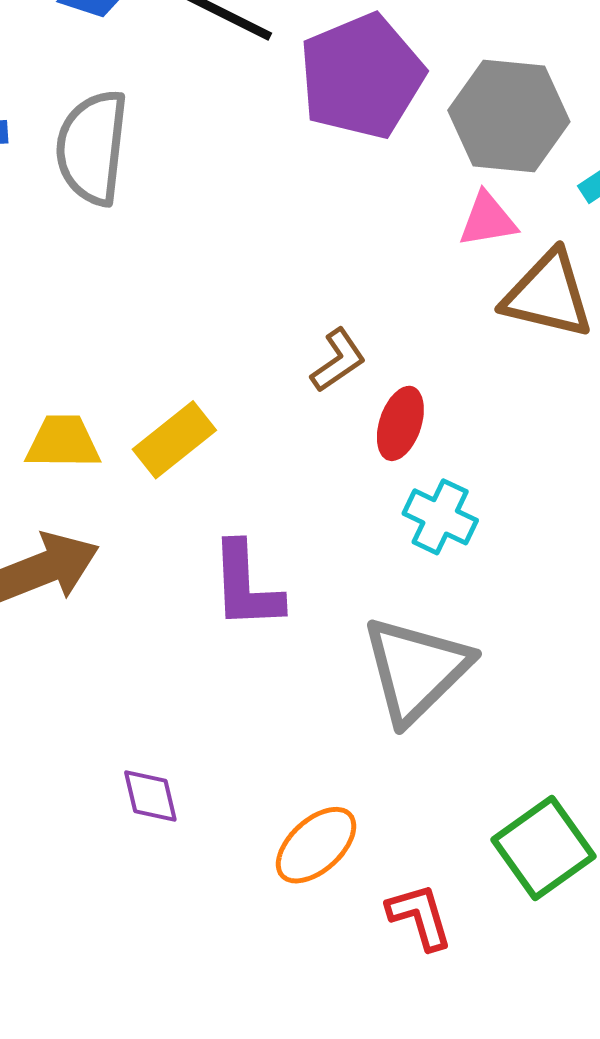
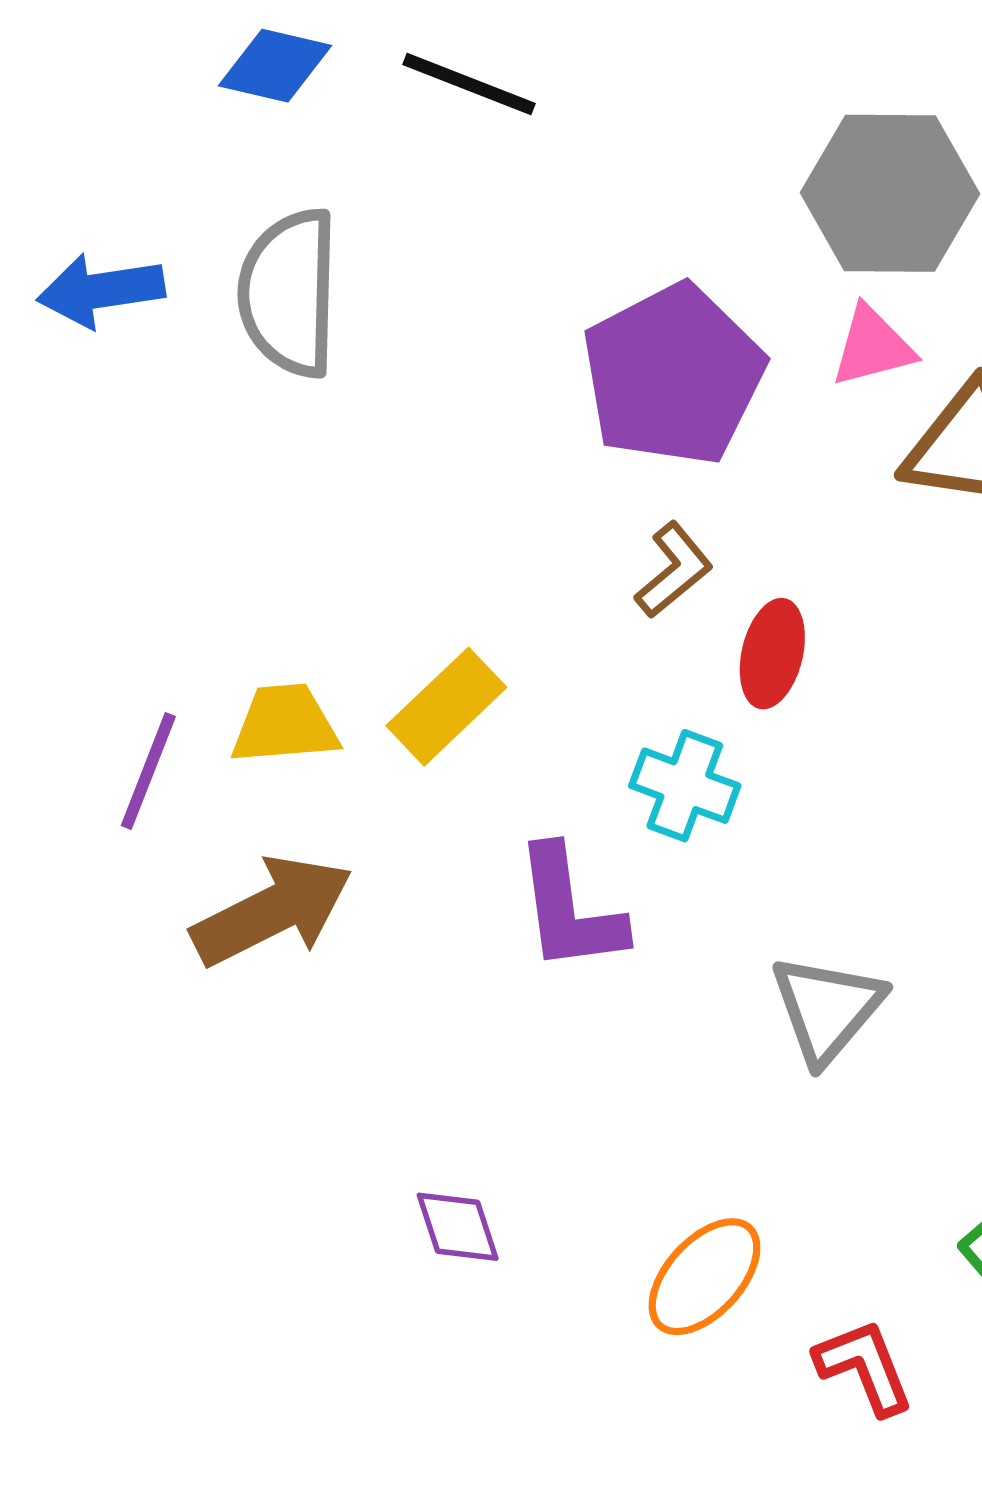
purple pentagon: (361, 76) -> (673, 375), moved
cyan cross: (440, 517) -> (685, 786), moved
gray triangle: (416, 669) -> (827, 1009), size x0.7

